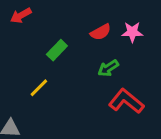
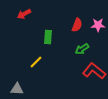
red semicircle: (101, 32) -> (77, 25), turned -40
green rectangle: (57, 50) -> (48, 37), turned -40

